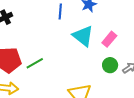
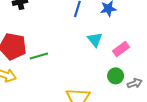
cyan triangle: (83, 36) -> (95, 39), size x0.7

